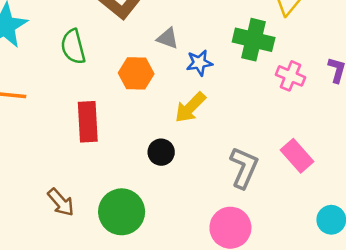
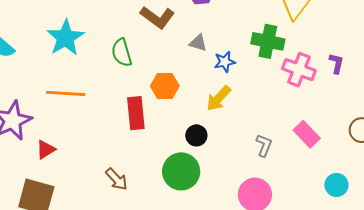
orange hexagon: (136, 73) -> (165, 86), moved
pink cross: (290, 76) -> (299, 70), size x1.4
gray L-shape: (244, 168) -> (264, 145), size x0.7
green circle: (122, 212) -> (181, 171), moved

